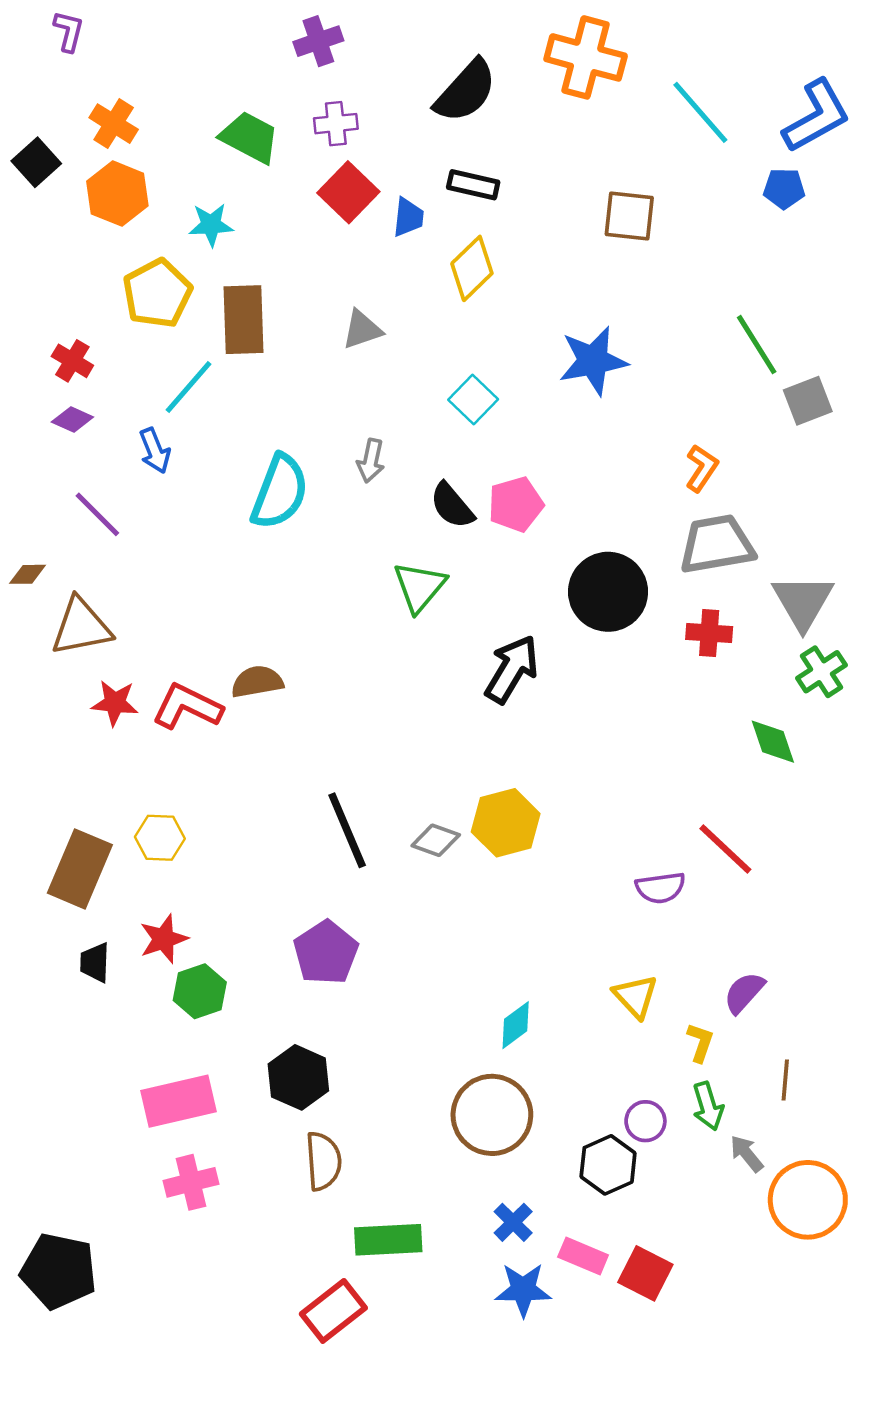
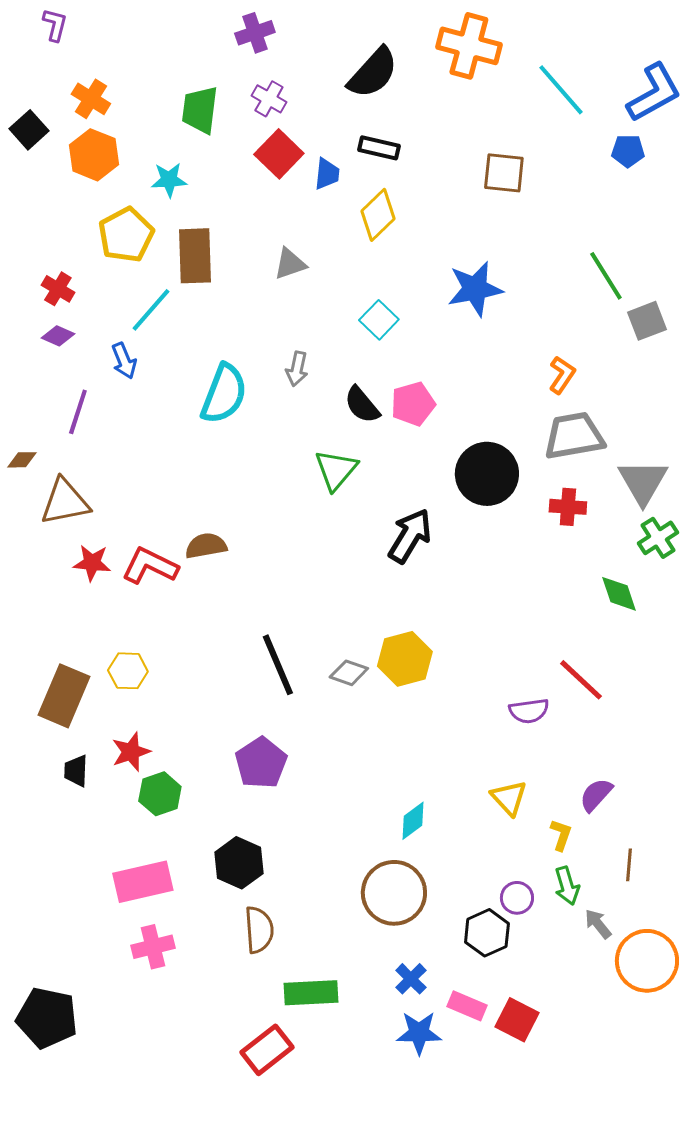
purple cross: (336, 124) -> (269, 99), turned 36
green trapezoid: (250, 137) -> (200, 110), turned -111
purple line: (97, 514) -> (78, 412), turned 63

